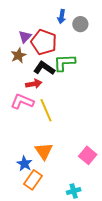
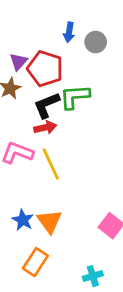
black L-shape: (44, 68) -> (47, 105), turned -55
red arrow: (34, 84) -> (45, 128), moved
blue star: (24, 164) -> (23, 220), moved

